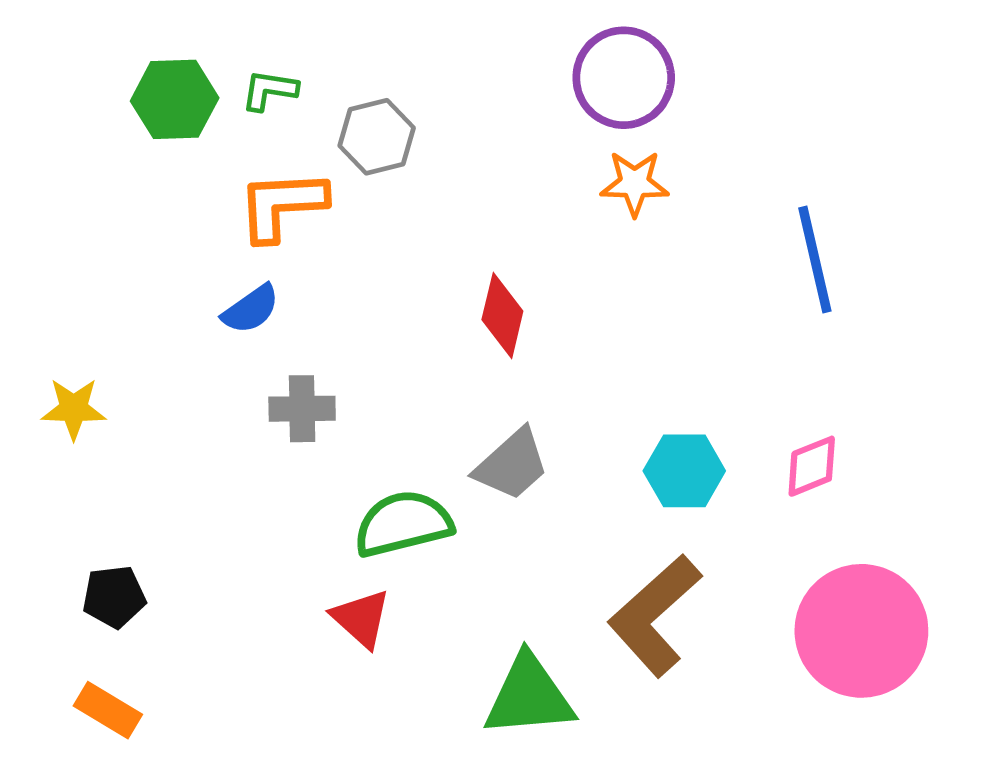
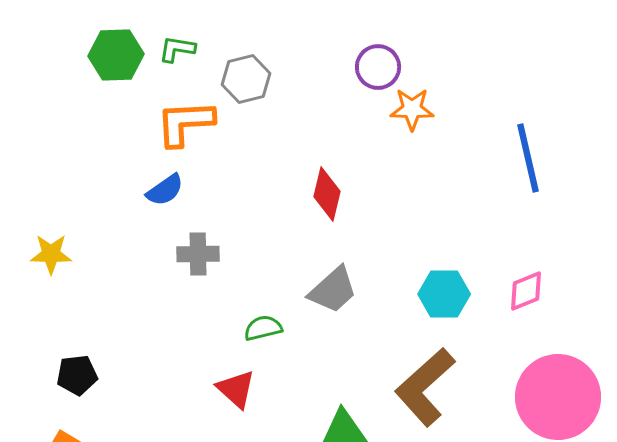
purple circle: (624, 78) -> (378, 67), moved, size x0.7
green semicircle: (403, 524) -> (263, 328), size x0.6

